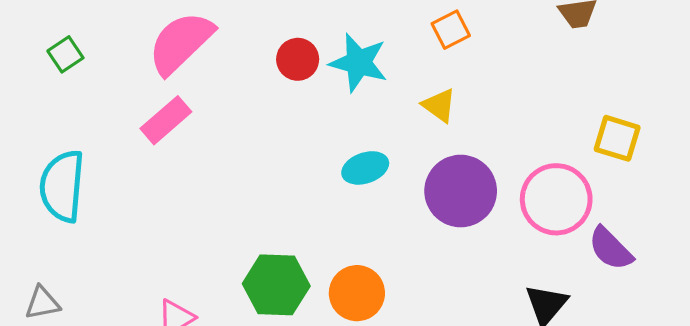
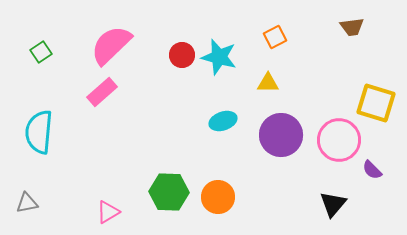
yellow triangle: (439, 105) -> (268, 83), turned -35
yellow square: (617, 138) -> (376, 103), size x1.4
purple semicircle: (611, 249) -> (372, 170), size x0.7

